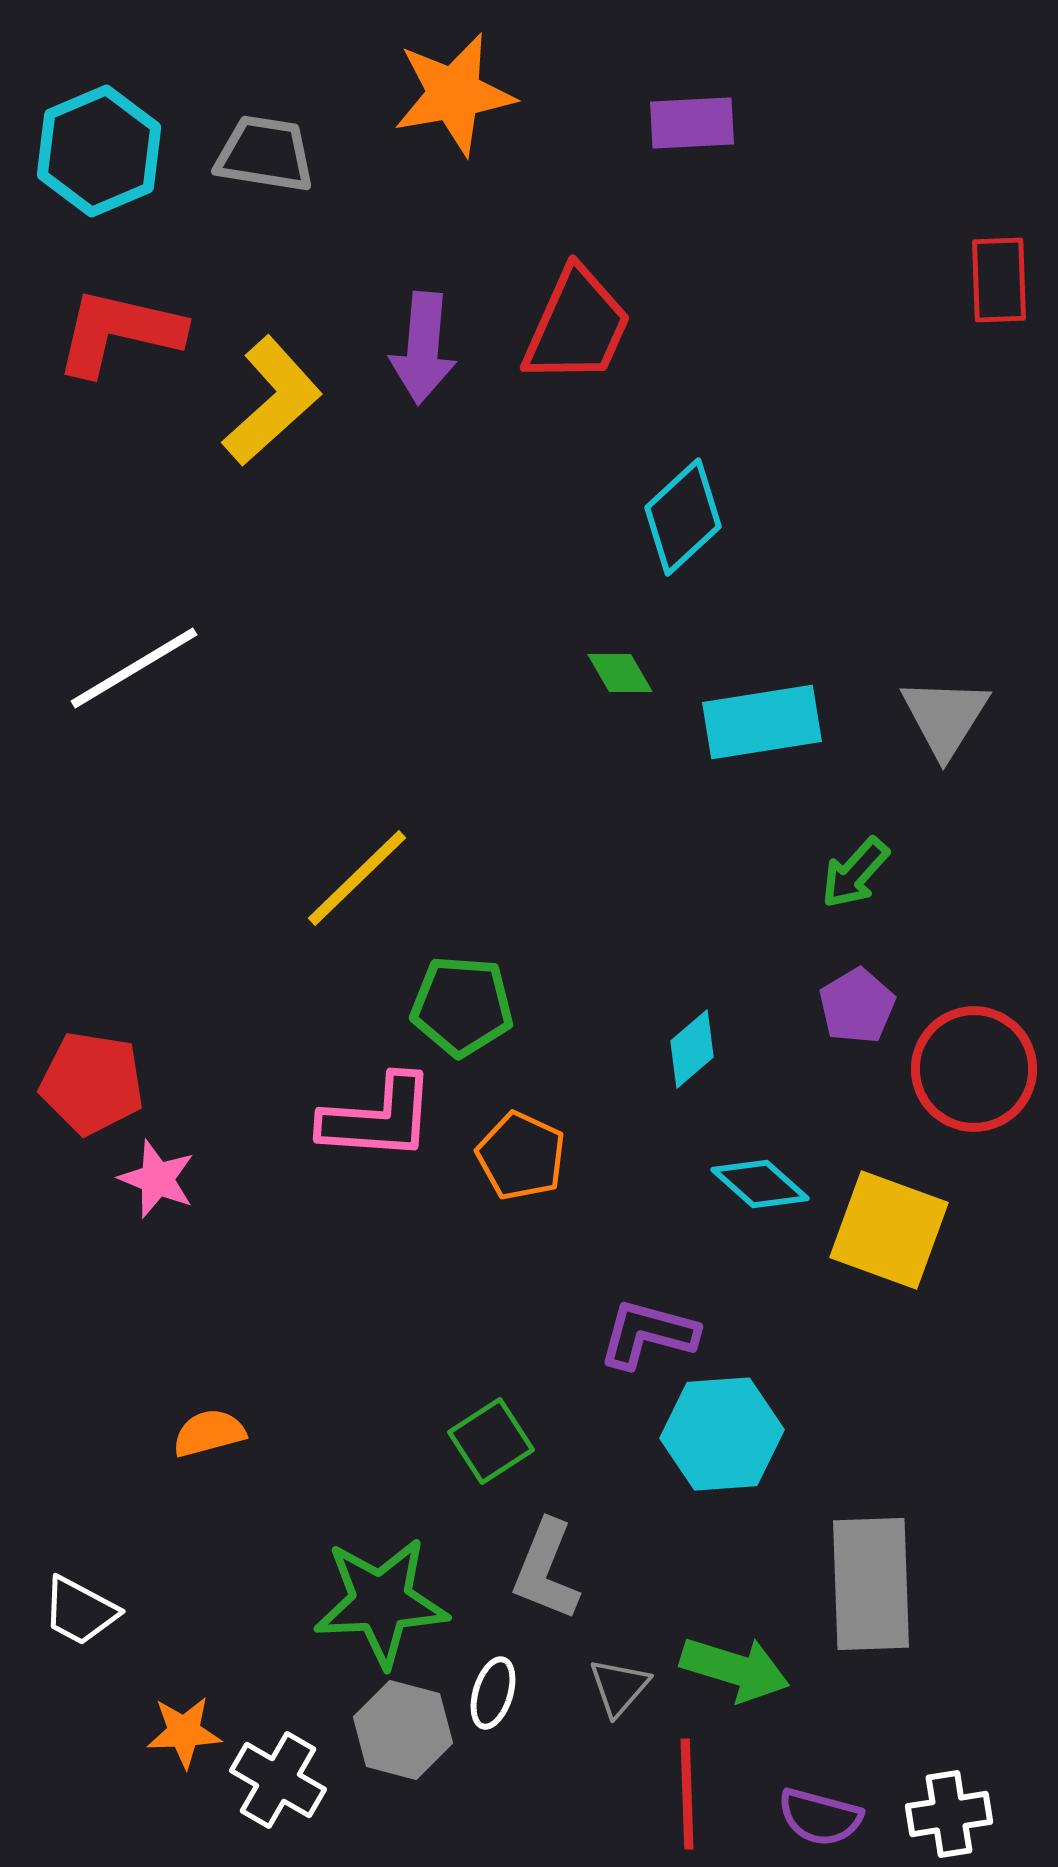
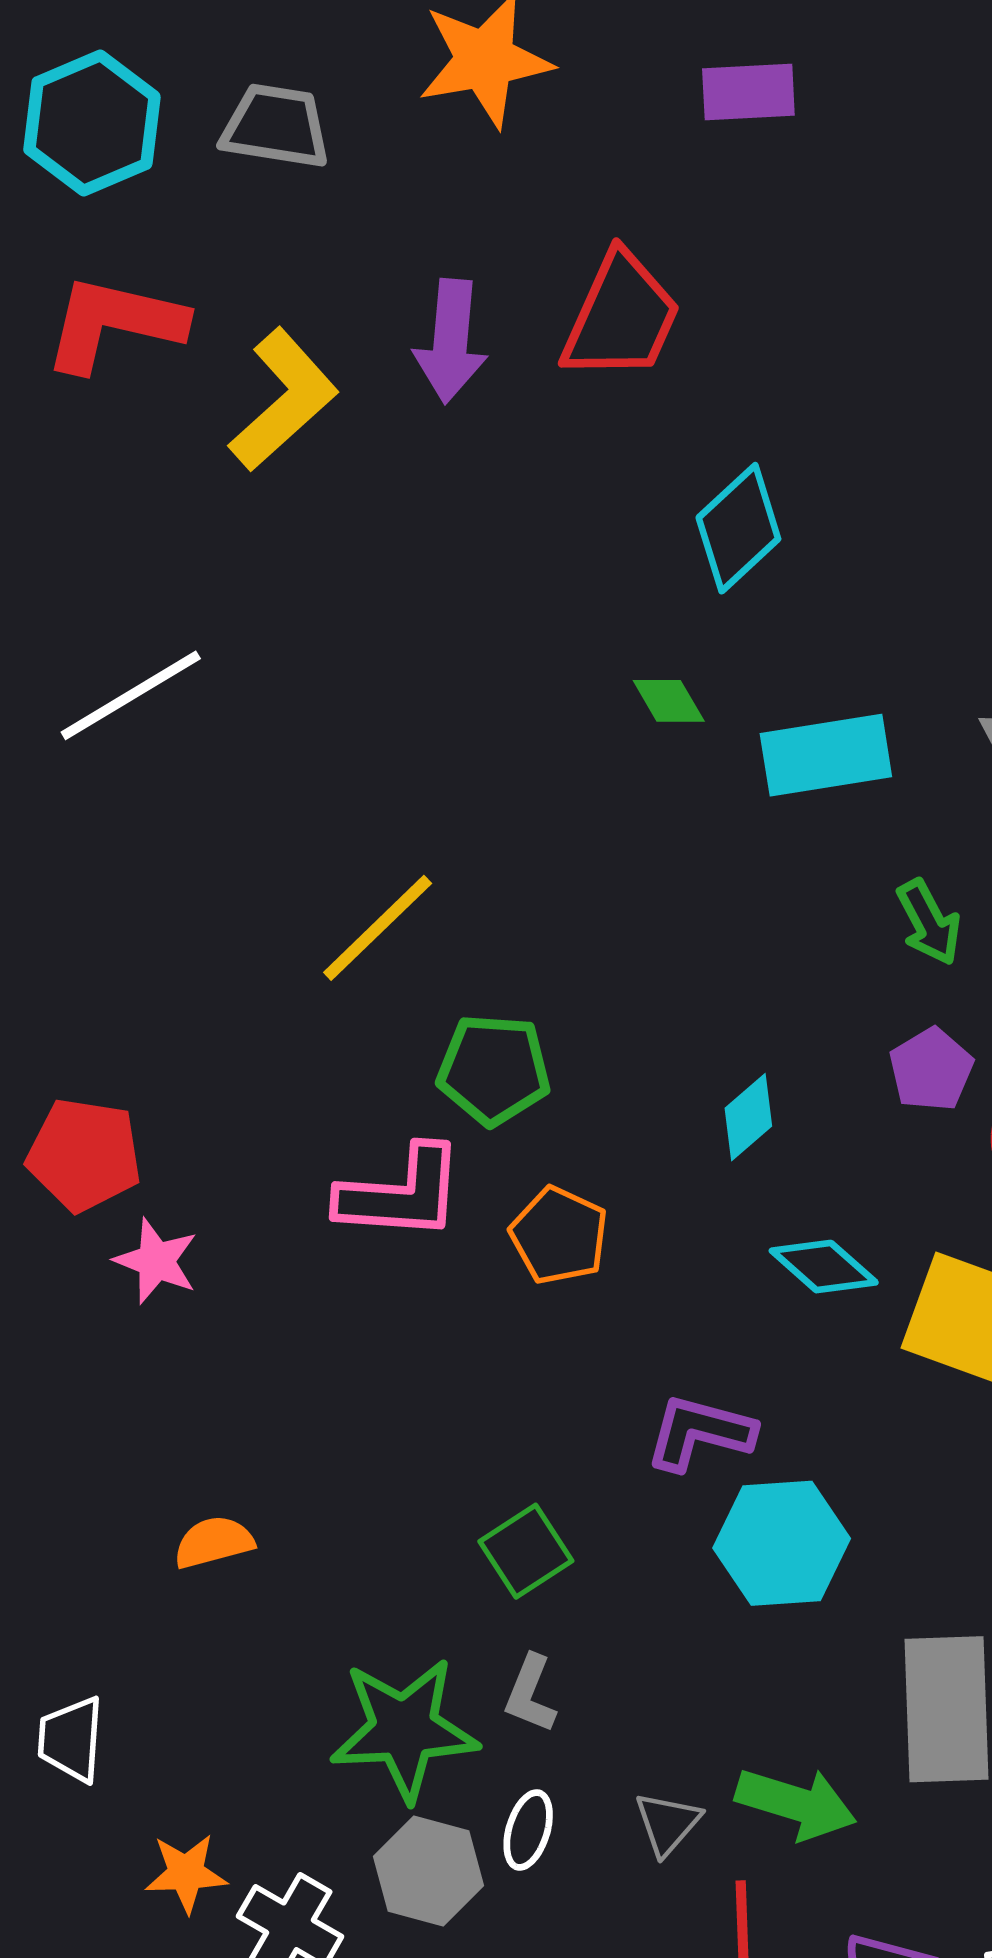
green arrow: (855, 873) -> (929, 922), turned -70
gray L-shape: (546, 1570) -> (530, 1694), moved, size x0.7
white trapezoid: (80, 1611) -> (71, 1739), turned 66

